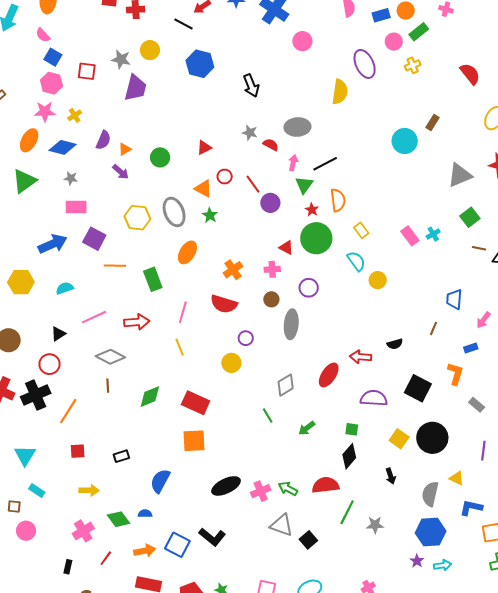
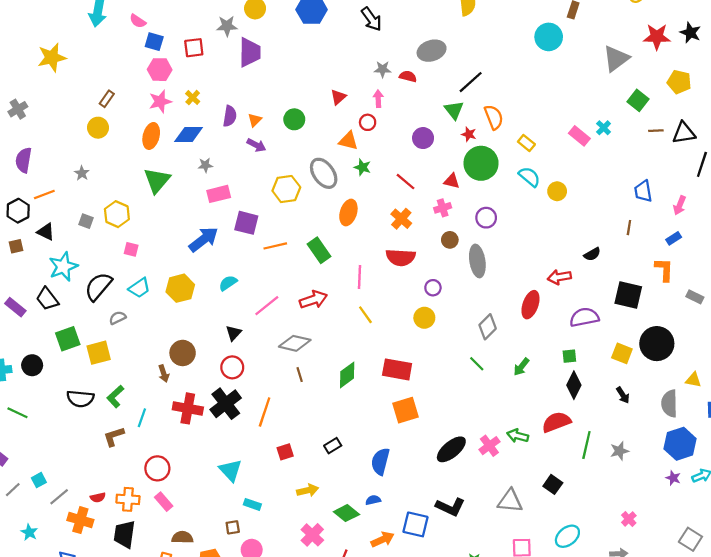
pink arrow: (293, 163) -> (378, 99), moved
red line: (253, 184) -> (405, 182), moved
gray triangle: (282, 525) -> (510, 501), moved

